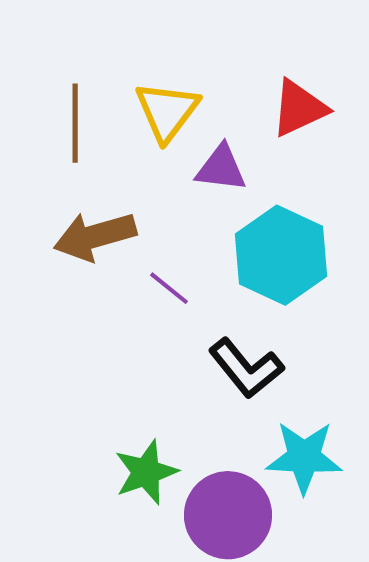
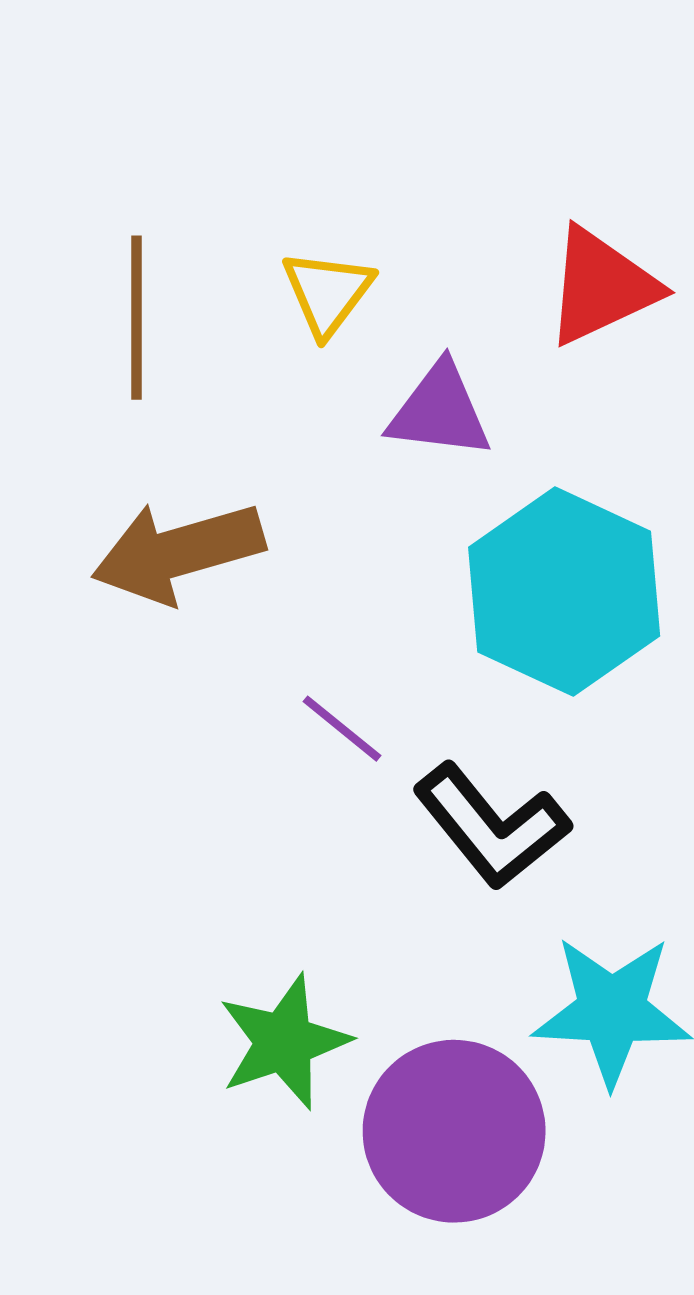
yellow triangle: (167, 111) -> (327, 293), size x0.7
purple line: (169, 288) -> (342, 729), moved

